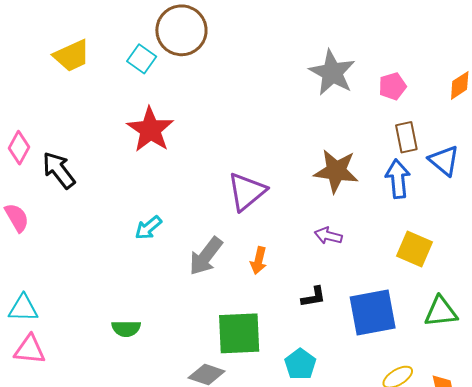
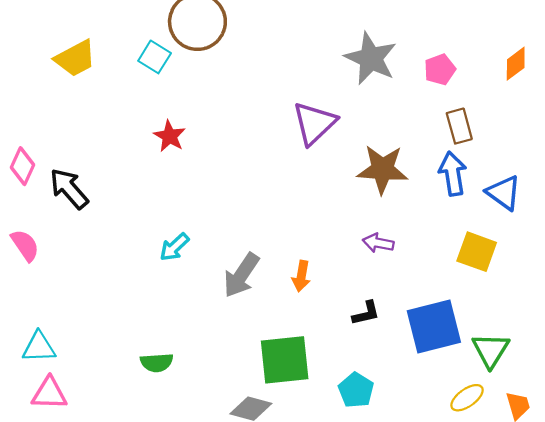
red star: (150, 130) -> (170, 136), size x0.6
blue triangle: (444, 161) -> (504, 193), moved
purple triangle: (247, 192) -> (314, 123), moved
green triangle: (441, 312) -> (491, 350), moved, turned -48

